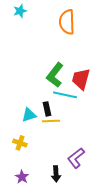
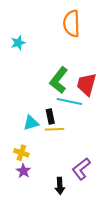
cyan star: (20, 11) -> (18, 43), moved
purple star: (22, 177) -> (23, 171), moved

